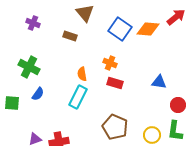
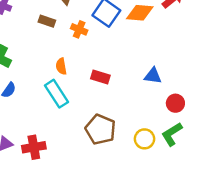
orange cross: (110, 63) -> (79, 29), moved
cyan rectangle: (78, 97) -> (56, 94), turned -60
green L-shape: (175, 131) -> (172, 134), turned 50

